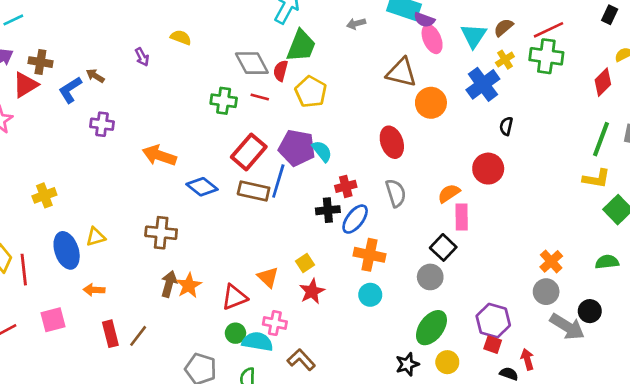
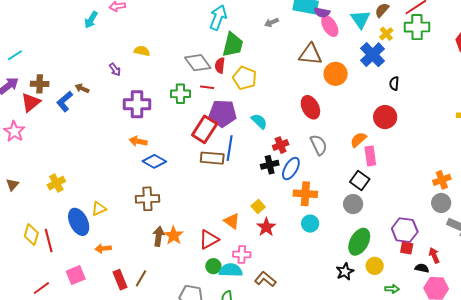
purple cross: (102, 124) -> (137, 104), moved, size x1.5
purple pentagon: (297, 148) -> (223, 113), moved
orange arrow: (159, 155) -> (138, 141), size x0.7
blue diamond: (202, 187) -> (154, 161), moved
orange cross: (551, 261) -> (442, 180), turned 30

